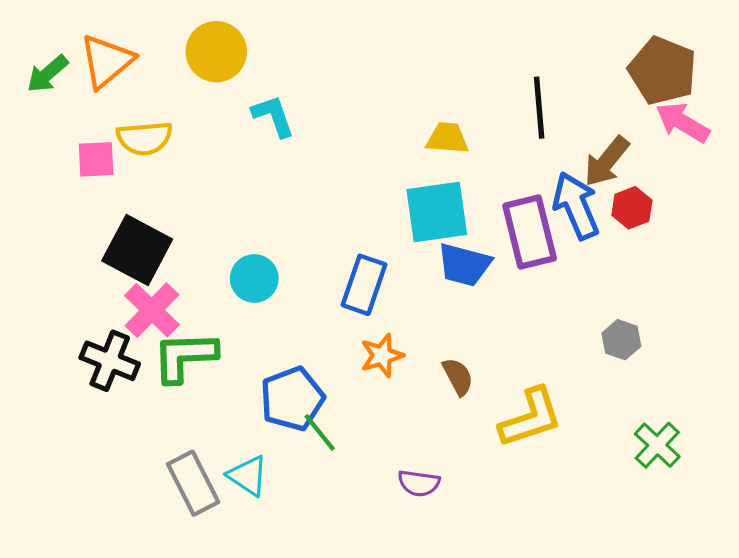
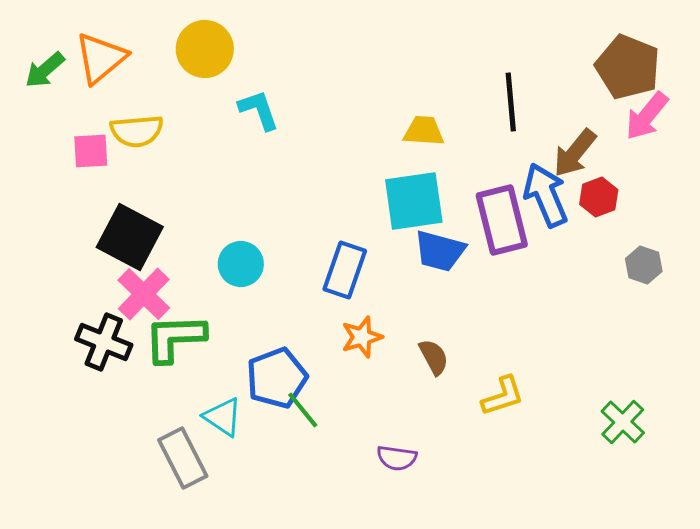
pink arrow: (683, 122) -> (647, 116), turned -82
gray hexagon: (621, 340) -> (644, 265), moved
yellow L-shape: (531, 418) -> (503, 396), size x0.7
cyan triangle: (248, 476) -> (223, 417), moved

